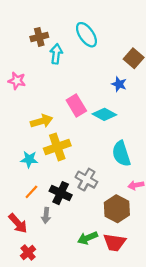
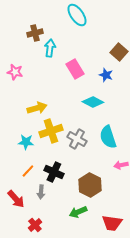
cyan ellipse: (86, 35) -> (77, 15), moved
pink rectangle: (76, 105) -> (75, 69), moved
gray cross: (86, 180) -> (77, 139), moved
brown hexagon: (117, 209) -> (90, 185), moved
red trapezoid: (115, 242) -> (112, 223), moved
red cross: (28, 253) -> (35, 225), moved

